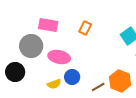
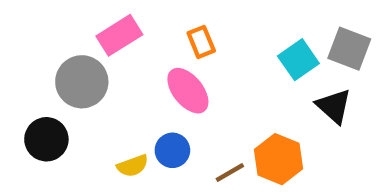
pink rectangle: (48, 25) -> (119, 35), turned -42
orange rectangle: (85, 28) -> (201, 42), turned -48
pink ellipse: (59, 57) -> (188, 91), moved, turned 40

